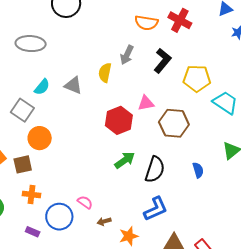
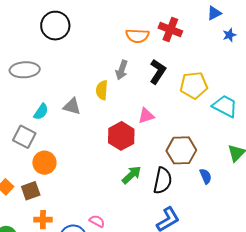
brown hexagon: (174, 123) -> (181, 150), moved

